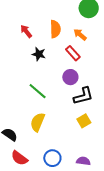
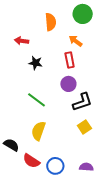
orange semicircle: (55, 29) -> (51, 22), moved
red arrow: (26, 31) -> (22, 41), turned -40
red rectangle: (73, 53) -> (70, 60), turned 35
red semicircle: (19, 158) -> (31, 161), moved

